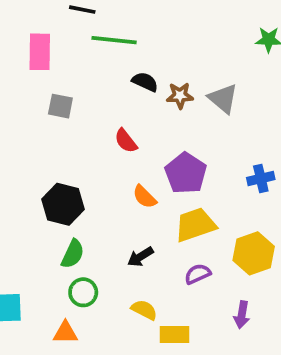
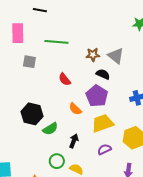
green line: (114, 40) -> (56, 42), moved
black semicircle: (145, 82) -> (103, 74), moved
green semicircle: (73, 254) -> (50, 129), moved, turned 35
black arrow: (140, 257) -> (74, 141), turned 144
green circle: (83, 292) -> (57, 161), moved

